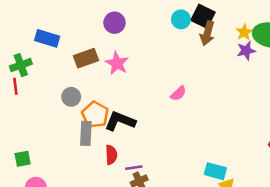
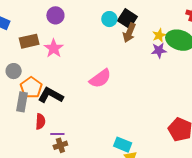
pink semicircle: (178, 93) -> (100, 78), size x1.6

